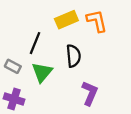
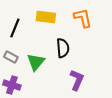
yellow rectangle: (66, 20) -> (46, 17), moved, turned 30
black line: (35, 43) -> (15, 28), moved

